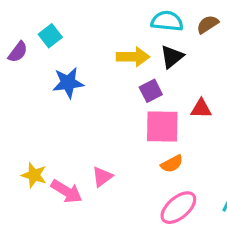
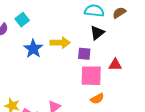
yellow arrow: (133, 57) -> (60, 43), moved
blue star: (68, 83) -> (33, 49), turned -30
purple square: (151, 91) -> (84, 54), turned 32

